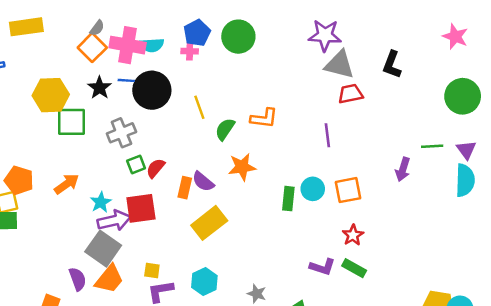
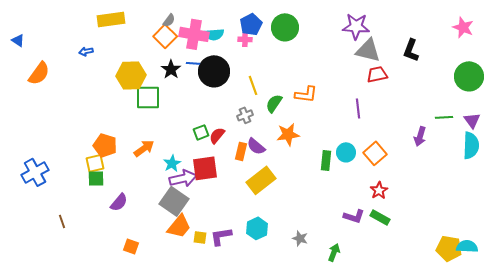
gray cross: (121, 133) -> (245, 115), moved, size x0.7
orange square: (348, 190) -> (375, 153), turned -30
yellow square: (152, 270) -> (200, 237), moved
purple semicircle: (78, 279) -> (119, 202), moved, turned 60

